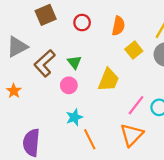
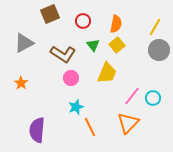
yellow square: (134, 50) -> (117, 45), moved
green triangle: (74, 62) -> (93, 45), moved
brown L-shape: (45, 63) -> (63, 54), moved, turned -105

